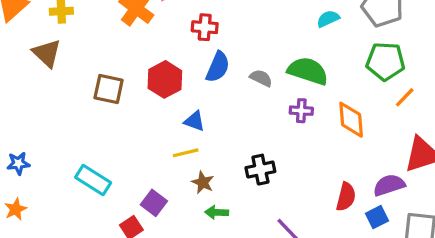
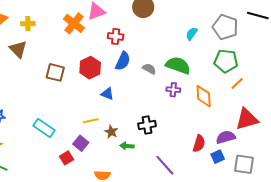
cyan semicircle: (328, 19) -> (192, 34), turned -32
yellow line: (186, 153) -> (91, 121), moved
green arrow: (217, 212) -> (127, 146), moved

